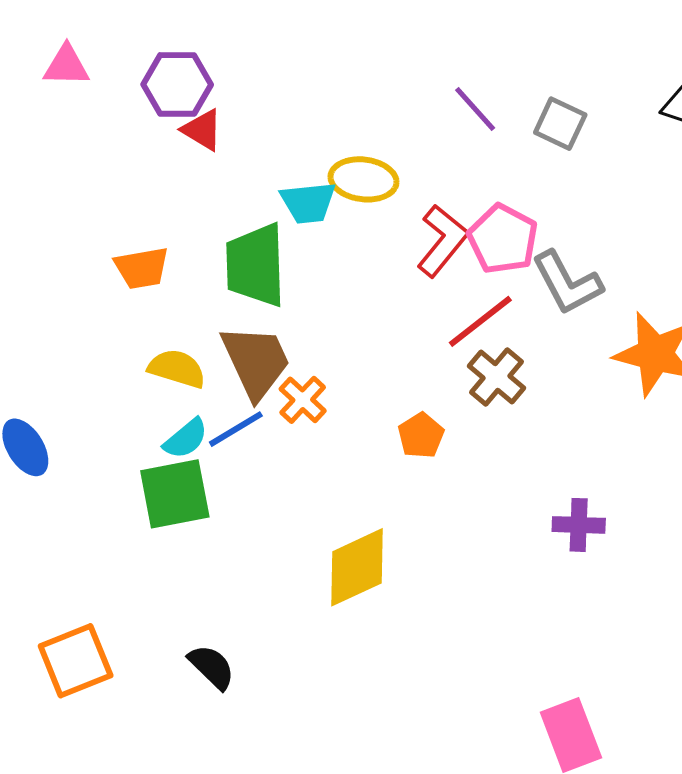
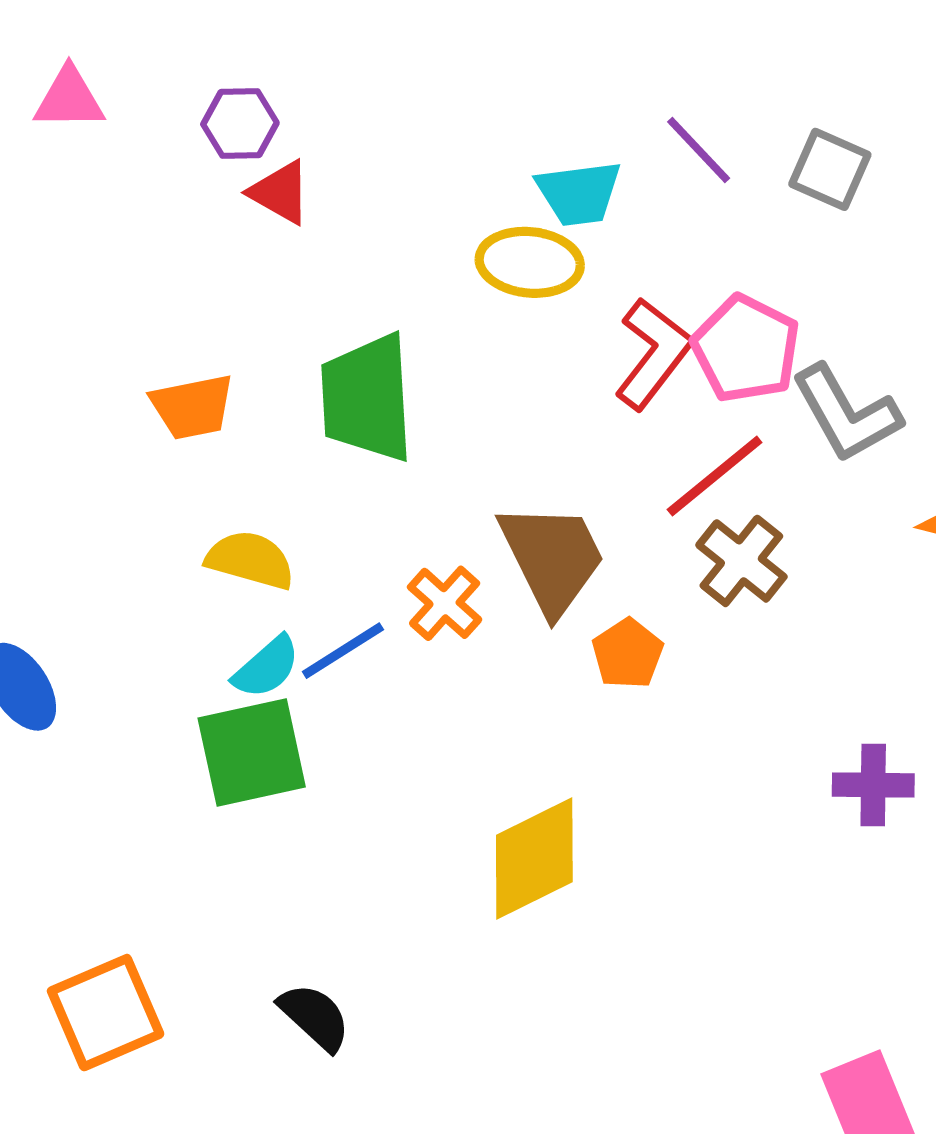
purple hexagon: (177, 84) -> (240, 124), size x0.7
cyan trapezoid: (308, 203) -> (579, 193), moved
brown trapezoid: (256, 362) -> (552, 558), moved

